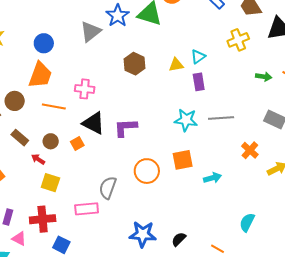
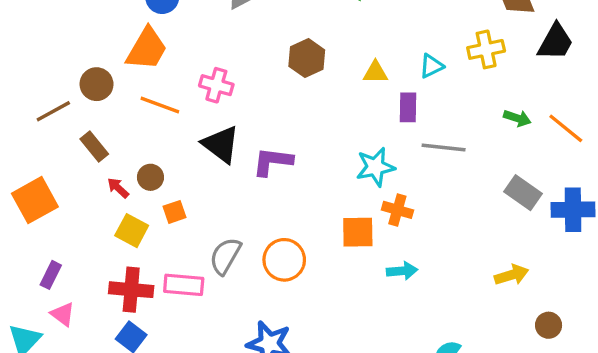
cyan triangle: (198, 57) -> (431, 66), moved
gray line: (221, 118) -> (444, 148), moved
cyan star: (186, 120) -> (375, 167), turned -30
brown circle: (51, 141) -> (150, 177), moved
orange square: (77, 144) -> (175, 212), moved
orange cross: (250, 150) -> (397, 210), moved, turned -36
orange circle: (147, 171) -> (284, 260), moved
red cross: (43, 219) -> (131, 290), moved

